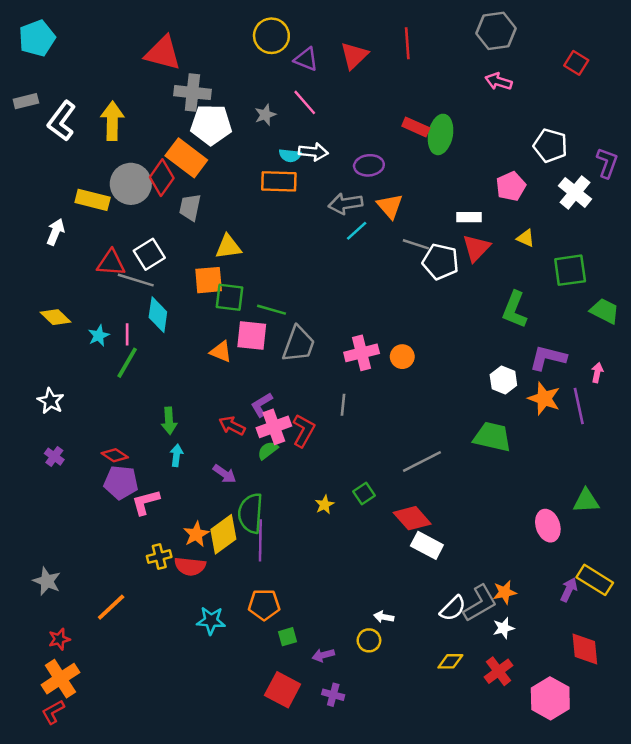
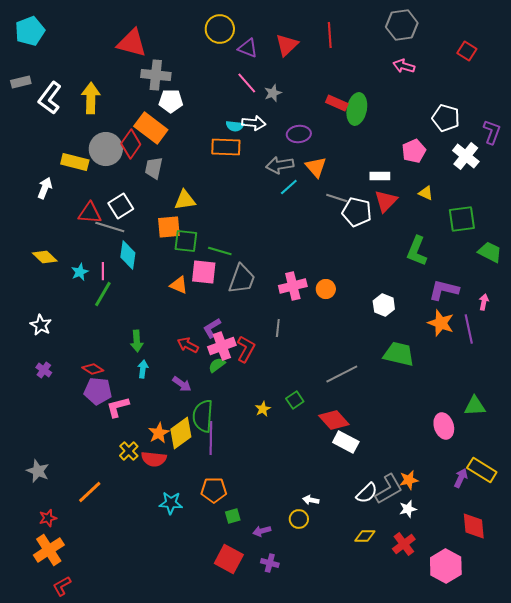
gray star: (265, 115) -> (273, 93), moved
white pentagon: (211, 125) -> (171, 101), size x0.7
white hexagon: (503, 380) -> (384, 305), moved
yellow cross: (159, 556) -> (129, 451), turned -30
red L-shape: (53, 712) -> (62, 586), moved

